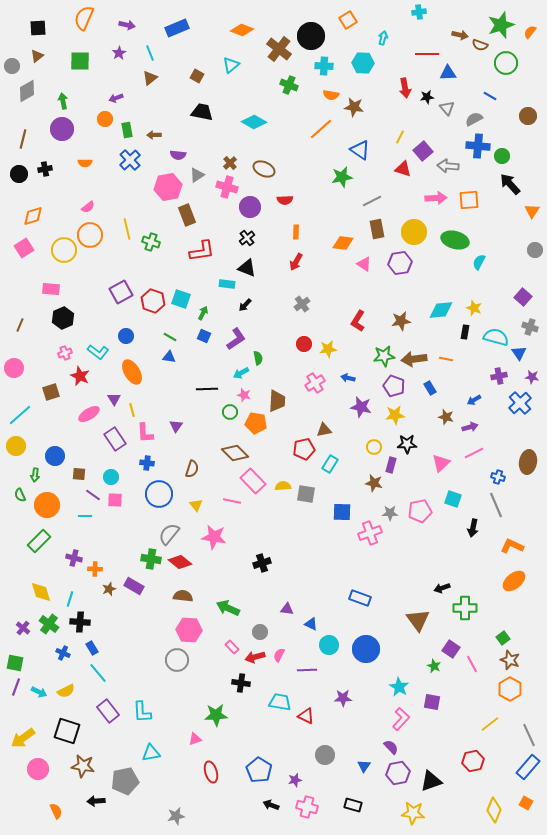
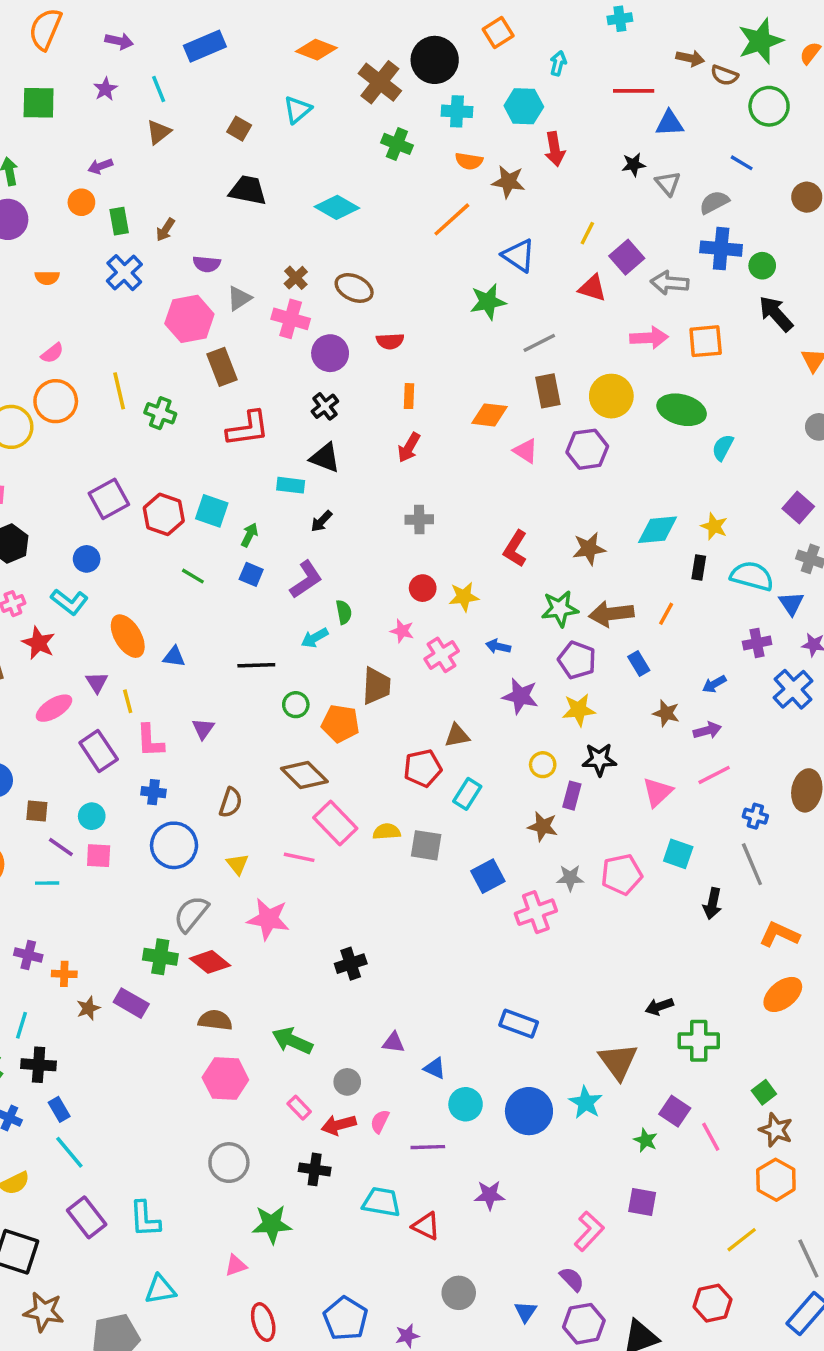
red arrow: (405, 88) -> (555, 149), moved
brown arrow: (154, 135) -> (165, 230), turned -56
gray cross: (302, 304) -> (419, 519), turned 35
blue circle: (126, 336) -> (87, 559), moved
blue triangle: (169, 357) -> (174, 657), moved
orange line: (446, 359) -> (666, 614), turned -72
pink star: (244, 395) -> (402, 631), moved
blue square: (342, 512) -> (488, 876), turned -30
gray circle: (177, 660) -> (229, 1163), moved
cyan star: (399, 687) -> (586, 1103), moved

